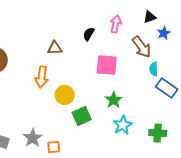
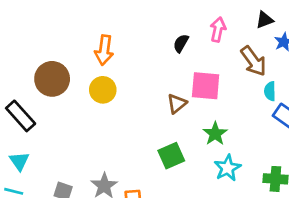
brown triangle: (55, 48) -> (177, 104), moved, turned -35
orange arrow: (42, 77) -> (104, 50), moved
yellow circle: (65, 95) -> (103, 90), moved

